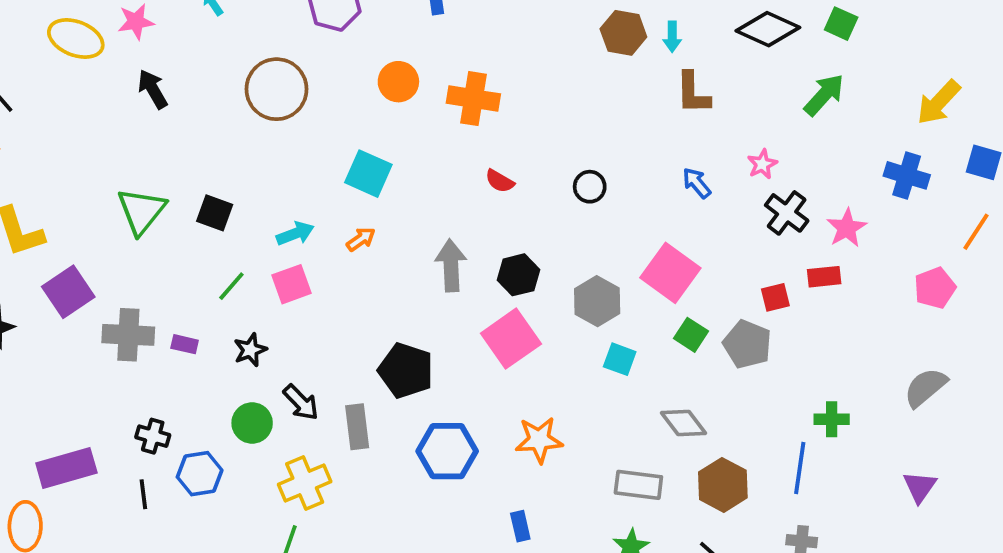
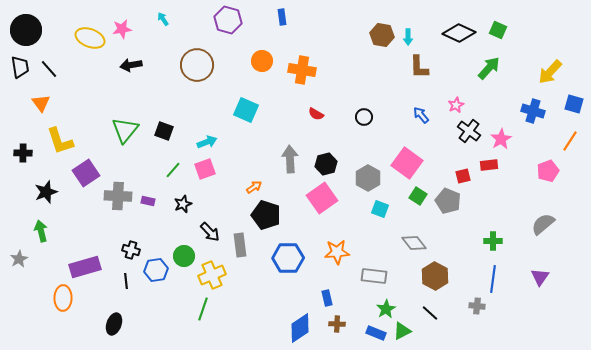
black arrow: (153, 89) -> (131, 65), turned -70
orange arrow: (361, 239) -> (254, 187), moved
green circle: (252, 423) -> (184, 256), moved
blue line: (800, 468) -> (493, 279), moved
gray rectangle: (638, 485) -> (374, 276), moved

